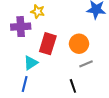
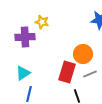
red rectangle: (48, 44) -> (67, 72), moved
cyan triangle: (31, 63) -> (23, 73), moved

